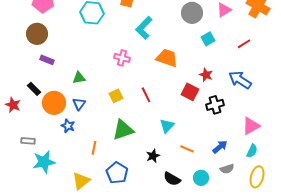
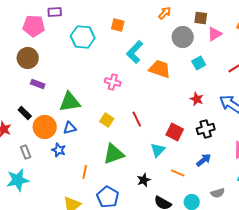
orange trapezoid: (167, 58) -> (160, 69), moved
green triangle: (79, 78) -> (70, 102), size x1.6
red square: (190, 92) -> (175, 132), moved
yellow square: (116, 96) -> (107, 120), turned -32
blue triangle: (79, 104) -> (70, 128), turned 40
gray rectangle: (28, 141) -> (26, 152), moved, turned 64
blue arrow: (220, 147) -> (204, 160), moved
cyan star: (44, 162) -> (18, 180), moved

